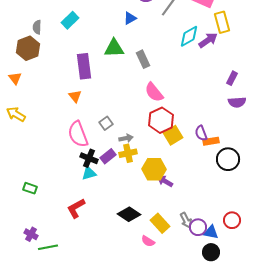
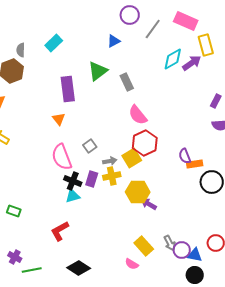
green triangle: (114, 48) -> (98, 71), turned -35
yellow square: (173, 135) -> (132, 158), moved
purple rectangle: (108, 156) -> (92, 179), turned -35
black diamond: (129, 214) -> (79, 268), moved

